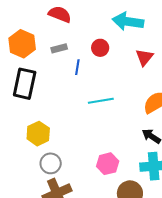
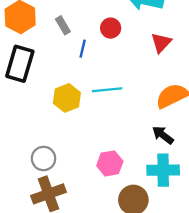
gray rectangle: (59, 48) -> (63, 25), turned 70
yellow hexagon: (38, 134) -> (67, 98), moved

